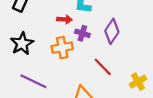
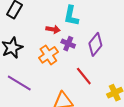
orange cross: (62, 48) -> (48, 55), turned -30

